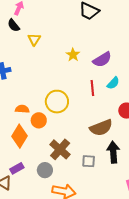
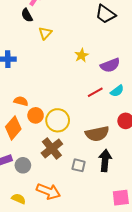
red line: (92, 88) -> (95, 92), turned 56
yellow circle: (57, 102) -> (58, 120), moved
gray circle: (45, 170) -> (23, 165), moved

